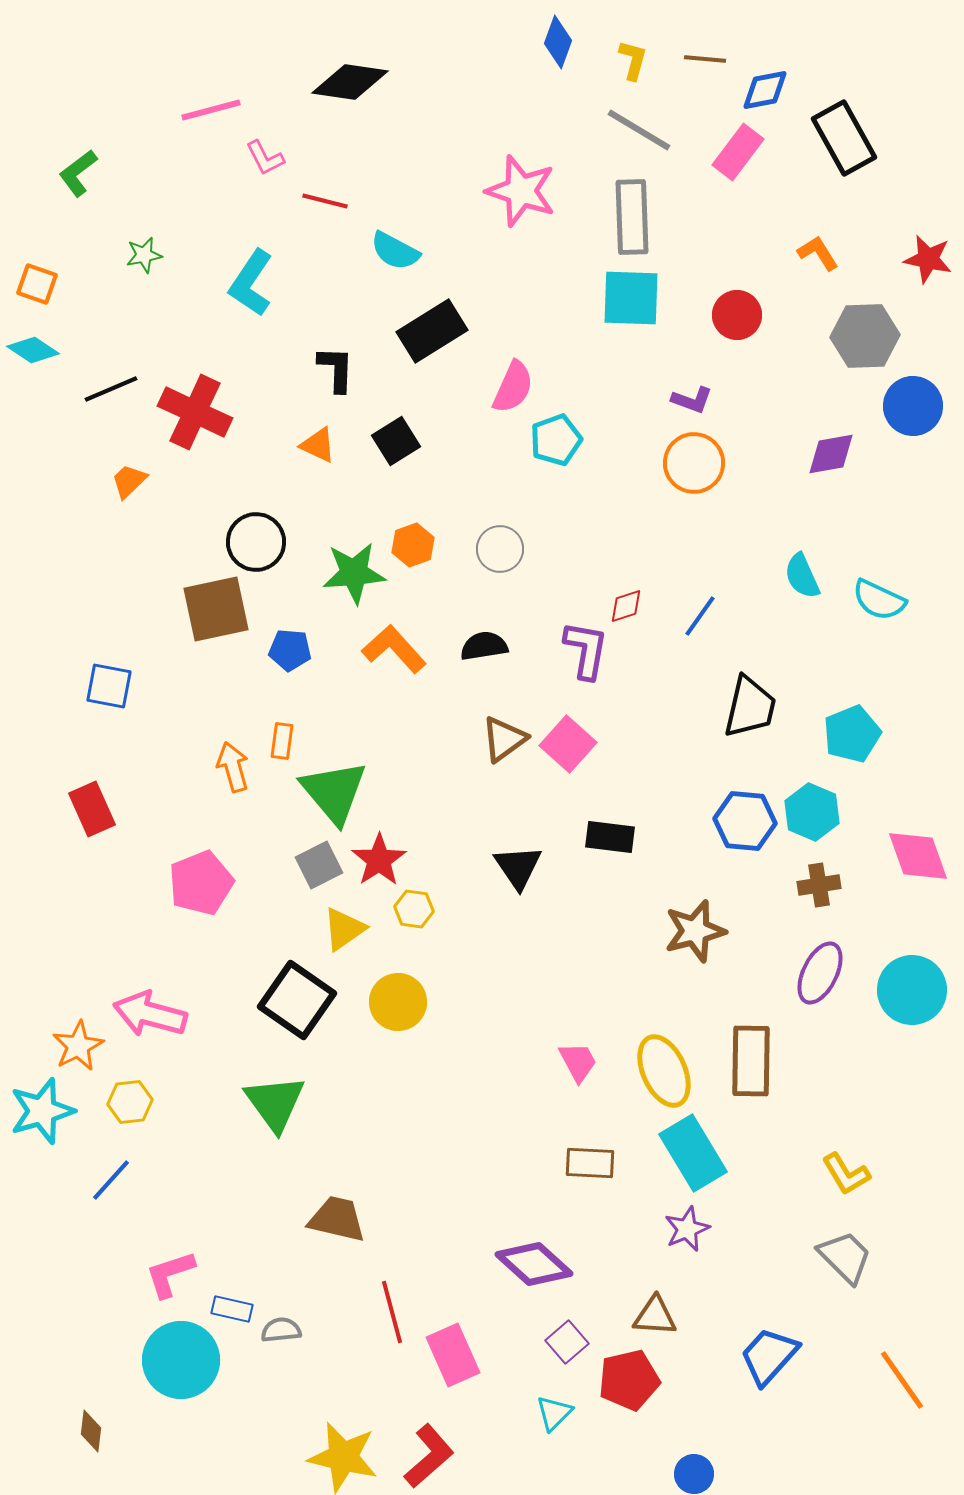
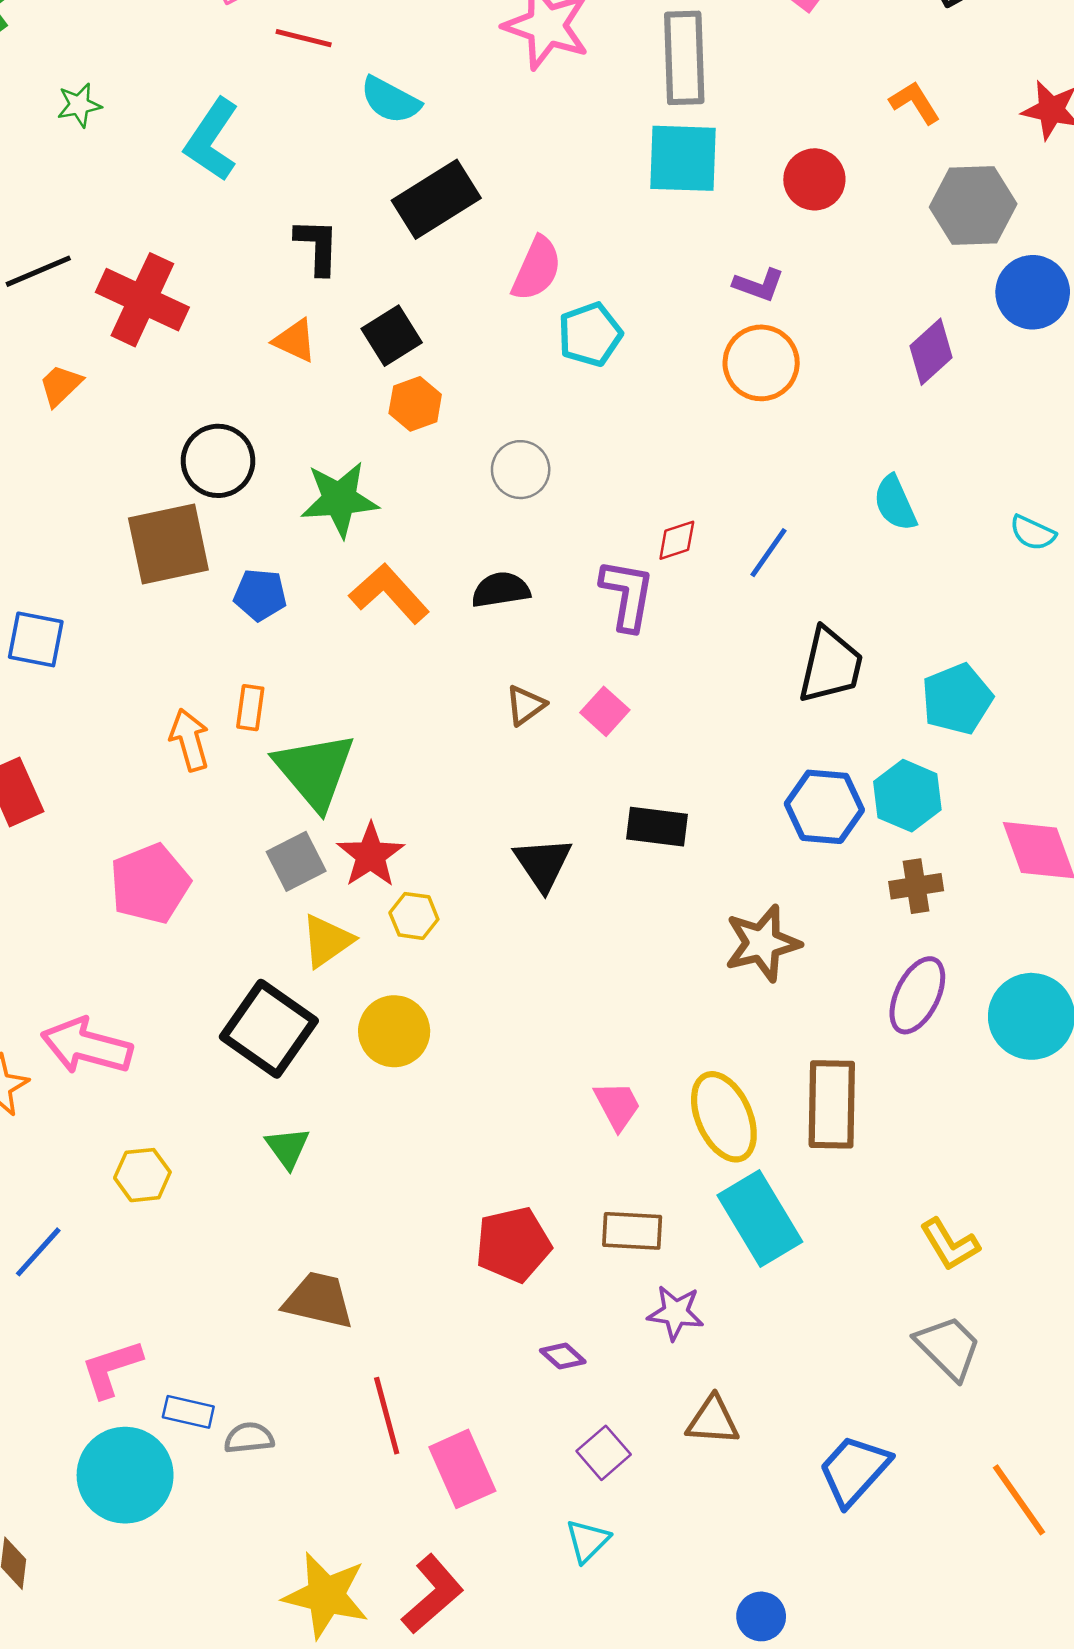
purple diamond: (831, 454) -> (931, 352), turned -32
orange hexagon: (413, 545) -> (415, 404), moved
cyan semicircle: (879, 600) -> (1033, 533), moved, size x0.7
brown triangle: (504, 739) -> (526, 705), size x0.7
pink square: (568, 744) -> (605, 711), size x0.7
yellow hexagon: (130, 1102) -> (142, 1175), moved
green triangle: (275, 1103) -> (287, 1148), moved, size x0.6
purple star: (687, 1229) -> (676, 1313), moved, turned 30
purple diamond: (534, 1264) -> (563, 1356), size x0.5
red pentagon: (629, 1380) -> (513, 1244), moved

